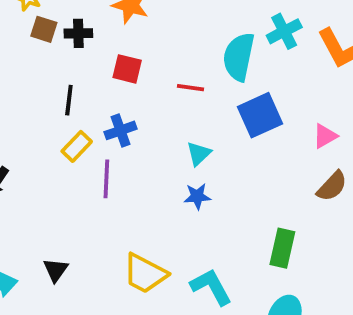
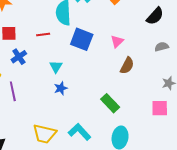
blue square: (260, 115) -> (82, 39), turned -30
blue cross: (121, 130) -> (19, 57), moved
green rectangle: (282, 248) -> (110, 103), turned -42

